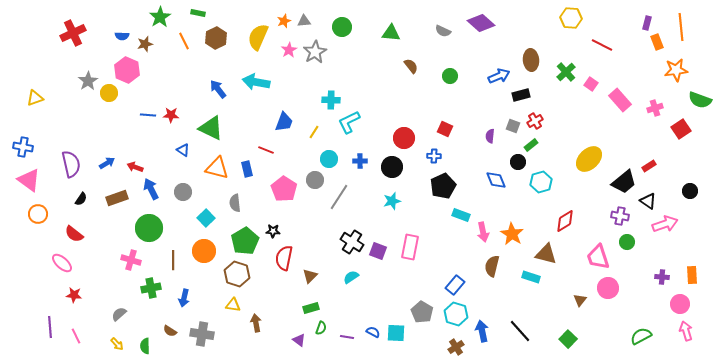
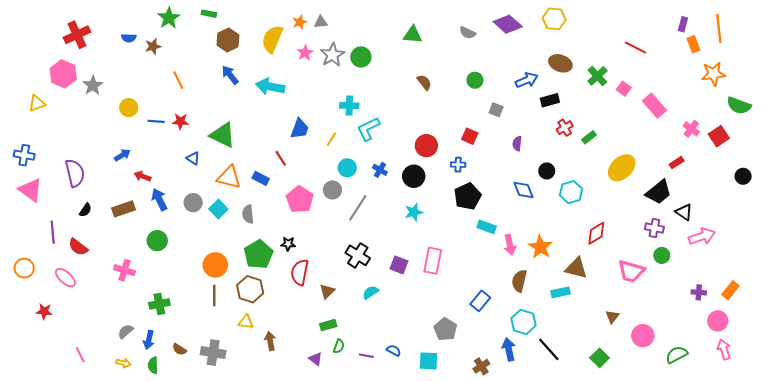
yellow hexagon: (571, 18) -> (554, 19), moved
green circle: (342, 27) -> (361, 57), moved
orange line: (184, 41) -> (178, 80), moved
brown ellipse: (531, 60) -> (560, 63), turned -65
brown semicircle: (411, 66) -> (424, 82), moved
pink hexagon: (127, 70) -> (63, 74), moved
blue arrow: (218, 89) -> (230, 75), moved
yellow circle: (109, 93) -> (129, 108), moved
pink cross: (655, 108) -> (691, 129), moved, turned -35
gray square: (513, 126) -> (496, 110), moved
green rectangle: (531, 145) -> (589, 137), moved
red line: (266, 150) -> (281, 158), turned 35
blue cross: (360, 161) -> (380, 170), turned 32
blue arrow: (107, 163) -> (122, 155), moved
red rectangle: (649, 166) -> (677, 163), moved
blue rectangle: (247, 169) -> (261, 178), turned -49
black circle: (690, 191) -> (743, 176), moved
orange circle: (38, 214) -> (24, 268), moved
cyan square: (206, 218) -> (218, 209), moved
green circle: (149, 228) -> (157, 241), size x0.7
black cross: (352, 242) -> (358, 255), moved
pink trapezoid: (598, 257) -> (631, 271), turned -56
pink cross: (131, 260) -> (124, 270), moved
brown line: (173, 260) -> (214, 296), moved
orange rectangle: (692, 275) -> (730, 290), turned 42
cyan rectangle: (531, 277) -> (560, 292), turned -30
pink circle: (608, 288) -> (643, 336), moved
red star: (74, 295) -> (44, 311), moved
blue arrow: (184, 298) -> (149, 340), moved
cyan hexagon: (456, 314) -> (524, 322), moved
purple line: (50, 327) -> (53, 232), moved
cyan square: (396, 333) -> (429, 361), moved
yellow arrow: (117, 344) -> (123, 363), turned -32

